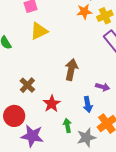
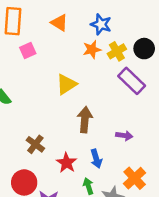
yellow triangle: (39, 31) -> (66, 84), moved
blue arrow: (88, 104) -> (96, 159), moved

